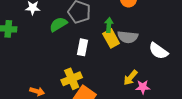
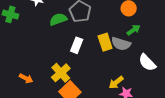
green arrow: (109, 25) -> (133, 30), moved, turned 40
yellow cross: (72, 79) -> (61, 73), turned -30

